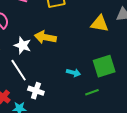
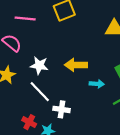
yellow arrow: (45, 37) -> (76, 65), moved

